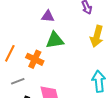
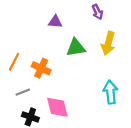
green triangle: (55, 40) -> (76, 48), moved

